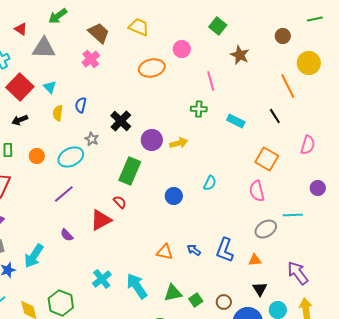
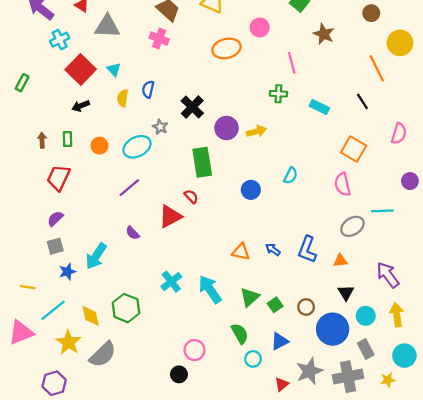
pink cross: (91, 59) -> (159, 38), turned -30
green rectangle: (130, 171) -> (202, 162), turned -32
green triangle: (173, 293) -> (250, 297), turned -30

